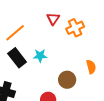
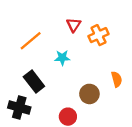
cyan star: (40, 56) -> (62, 58), moved
black rectangle: (17, 58) -> (34, 81), moved

